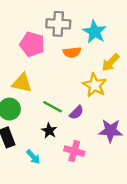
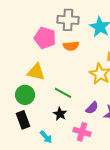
orange semicircle: (72, 52) -> (71, 46), moved
purple semicircle: (76, 112) -> (92, 108), moved

